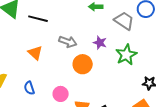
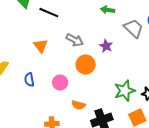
green star: (126, 55) -> (125, 91), moved
pink circle: (61, 94) -> (60, 83), moved

